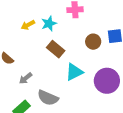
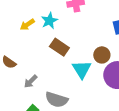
brown circle: (93, 42) -> (102, 55), moved
cyan triangle: (74, 72) -> (82, 69), turned -30

